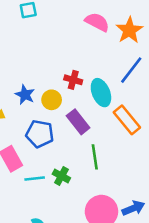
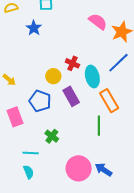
blue star: (25, 95) -> (34, 28), moved
green line: (95, 157) -> (99, 126), moved
cyan line: (35, 179) -> (31, 153), moved
blue arrow: (133, 208) -> (104, 170), turned -132

